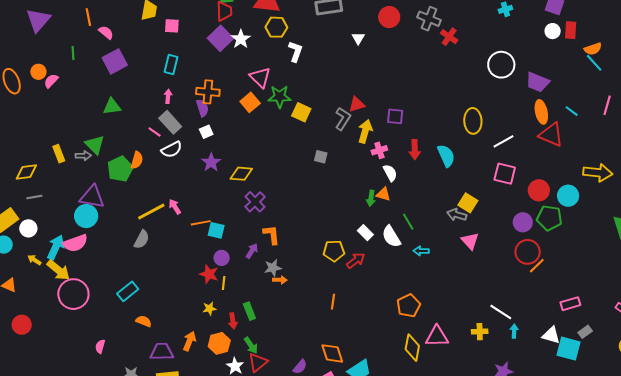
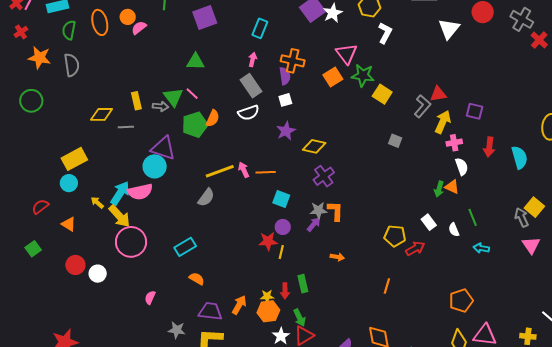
white triangle: (358, 38) -> (449, 29), size x1.6
pink line: (155, 132) -> (192, 94), moved
gray line: (34, 197) -> (126, 127), moved
gray arrow: (457, 215) -> (522, 217), turned 42
orange line: (201, 223) -> (266, 172), moved
white circle: (28, 228) -> (98, 274), moved
white semicircle: (391, 236) -> (454, 230), size x0.6
gray star: (273, 268) -> (318, 210), moved
red star: (209, 274) -> (268, 241), turned -30
yellow star: (209, 308) -> (267, 296), moved

